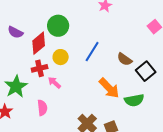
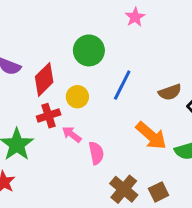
green circle: (58, 26) -> (89, 50), moved
brown semicircle: (125, 59) -> (170, 92), turned -49
pink semicircle: (42, 108) -> (96, 153), moved

